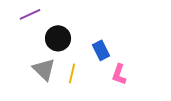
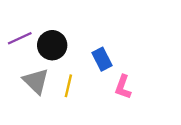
purple line: (30, 14) -> (20, 38), moved

